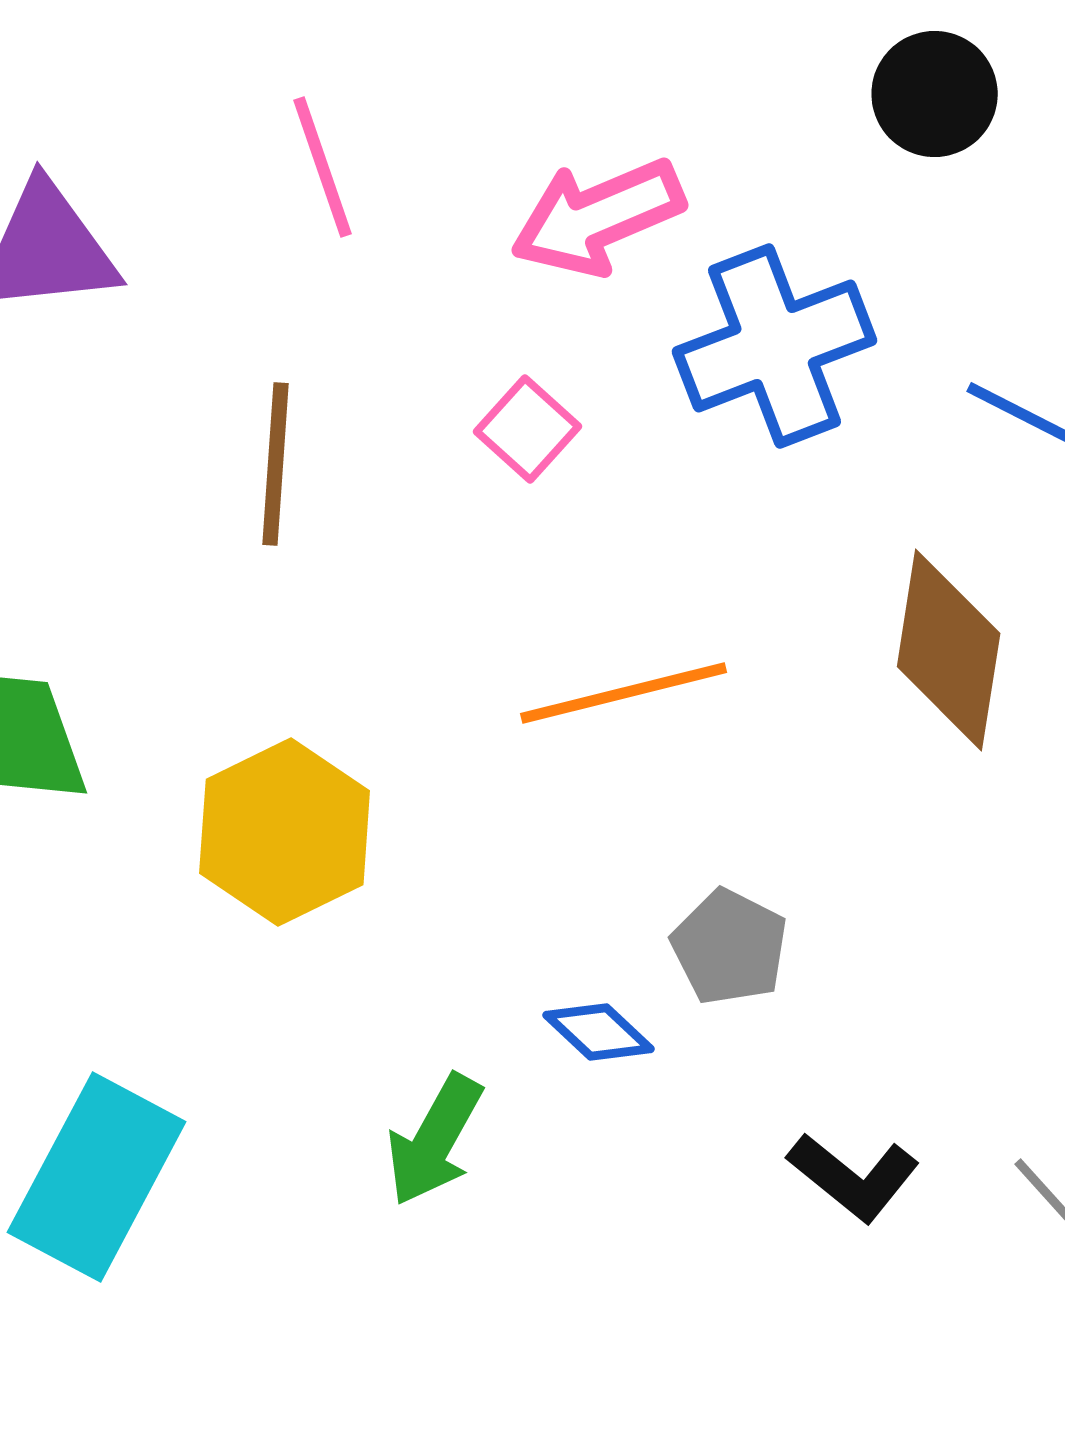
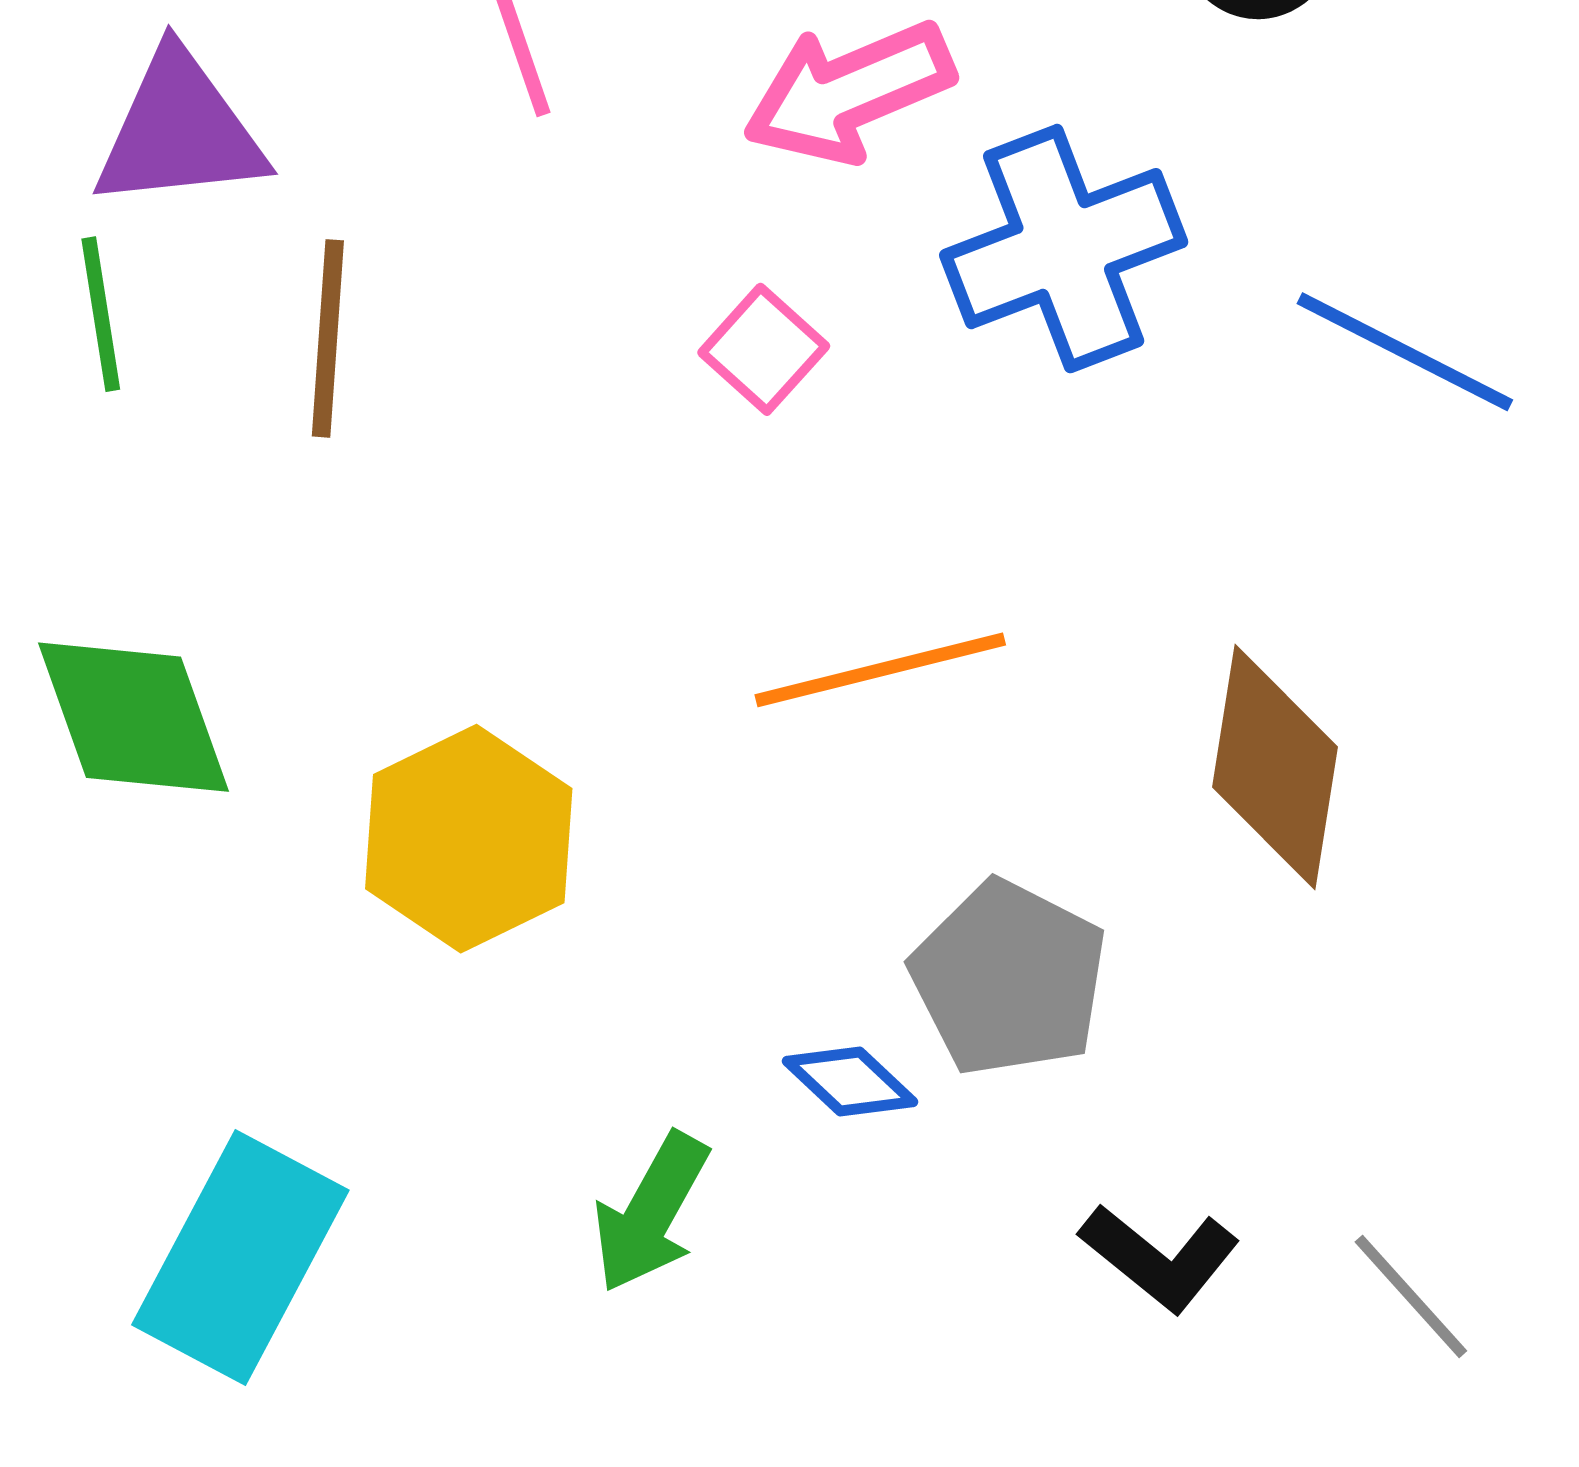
brown line: (276, 464) -> (328, 338), moved
brown diamond: (949, 650) -> (1275, 767), moved
gray pentagon: (730, 947) -> (1009, 978), size x1.4

